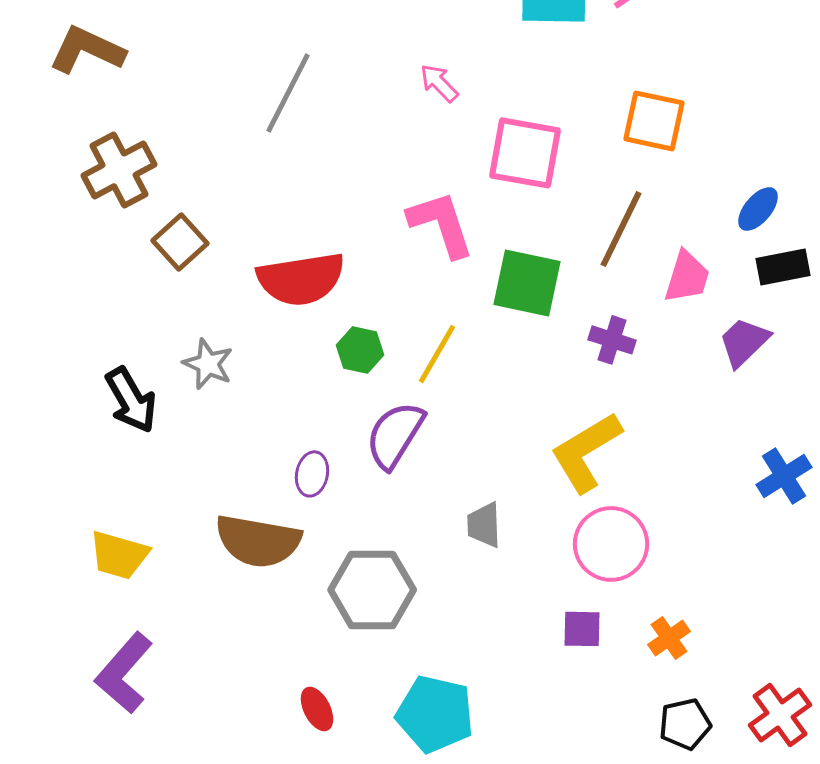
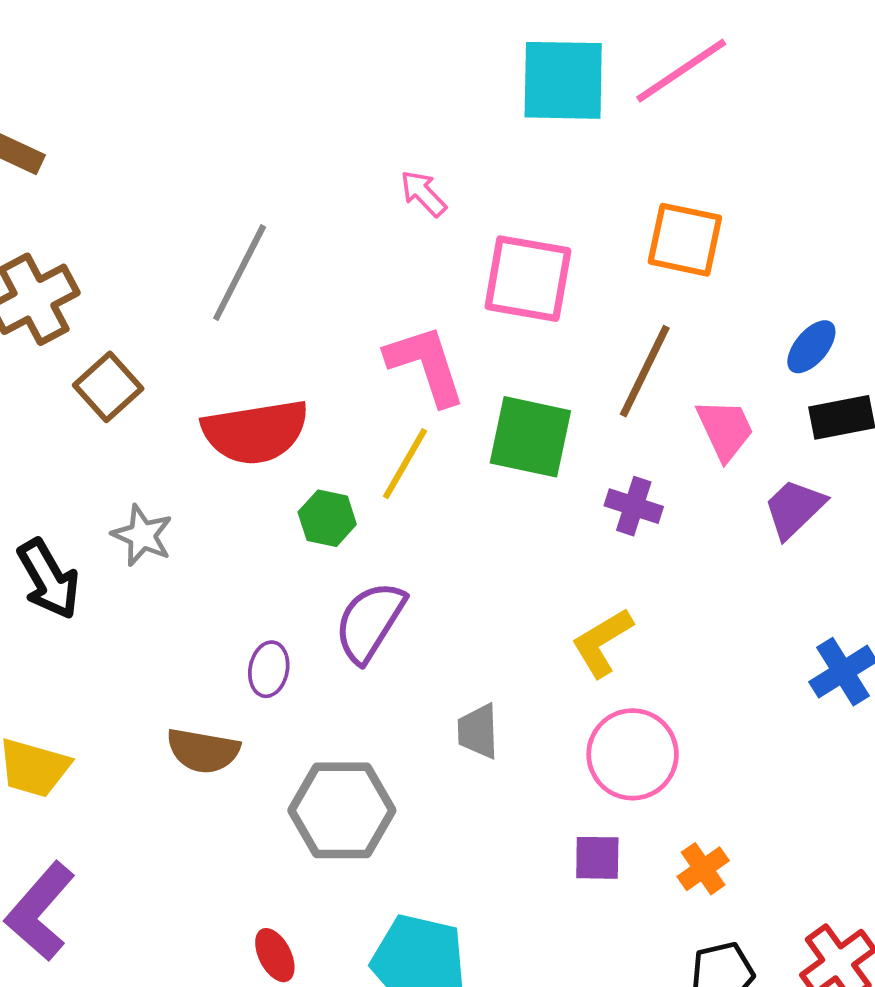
gray line: (288, 93) -> (240, 273), moved
pink trapezoid: (687, 277) -> (725, 429), turned -42
yellow line: (437, 354) -> (405, 464), moved
yellow L-shape: (586, 452) -> (602, 642), size x0.7
brown semicircle: (258, 541) -> (203, 751), size x0.7

